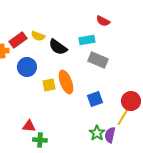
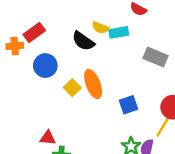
yellow semicircle: (38, 36) -> (100, 28), moved
gray rectangle: (98, 60) -> (156, 57), moved
yellow square: (49, 85) -> (72, 88), turned -32

